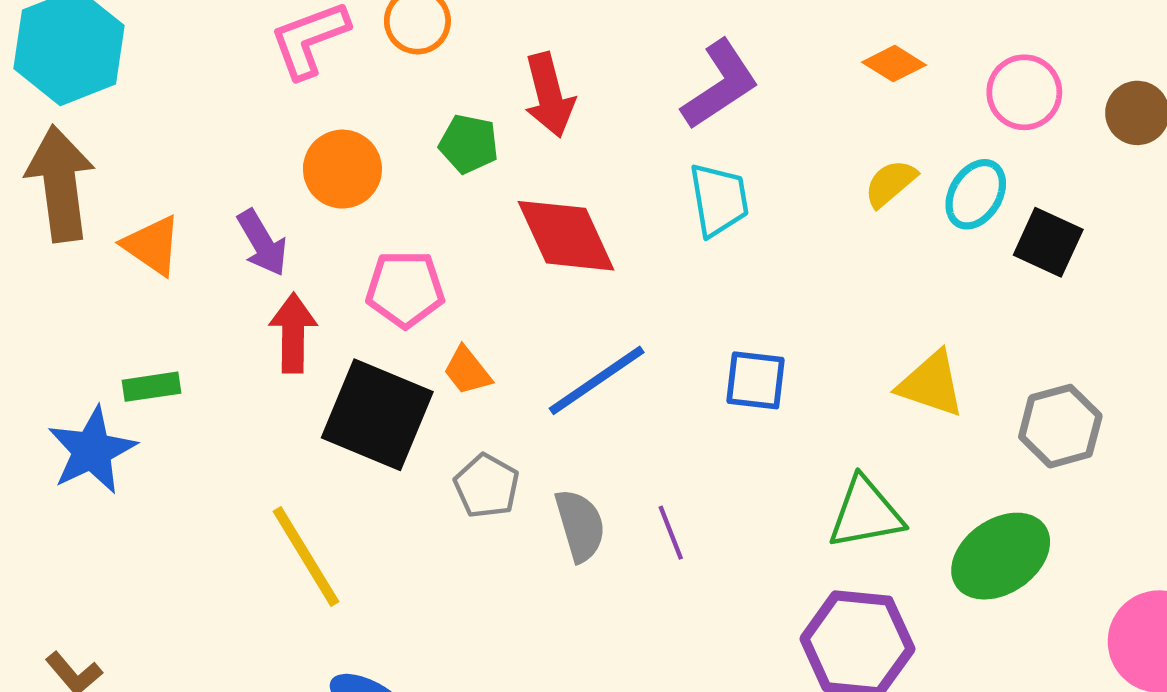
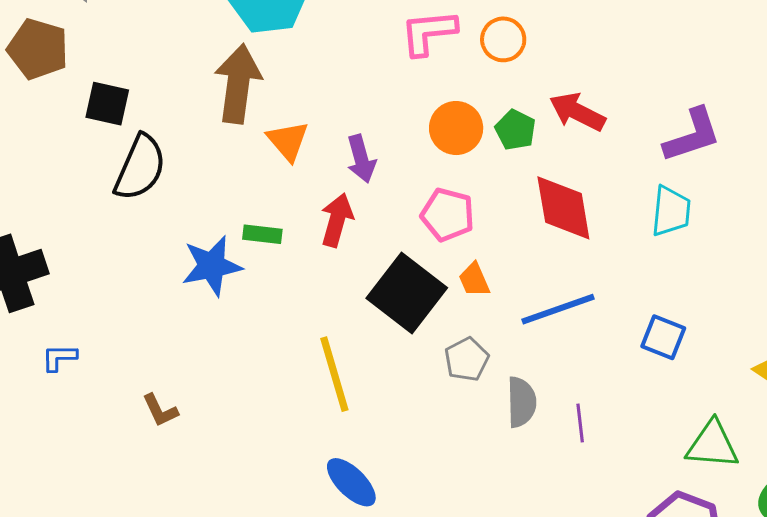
red arrow: (549, 95) -> (577, 112), turned 116
orange circle: (342, 169) -> (456, 128), moved
red arrow: (293, 333) -> (337, 220), moved

